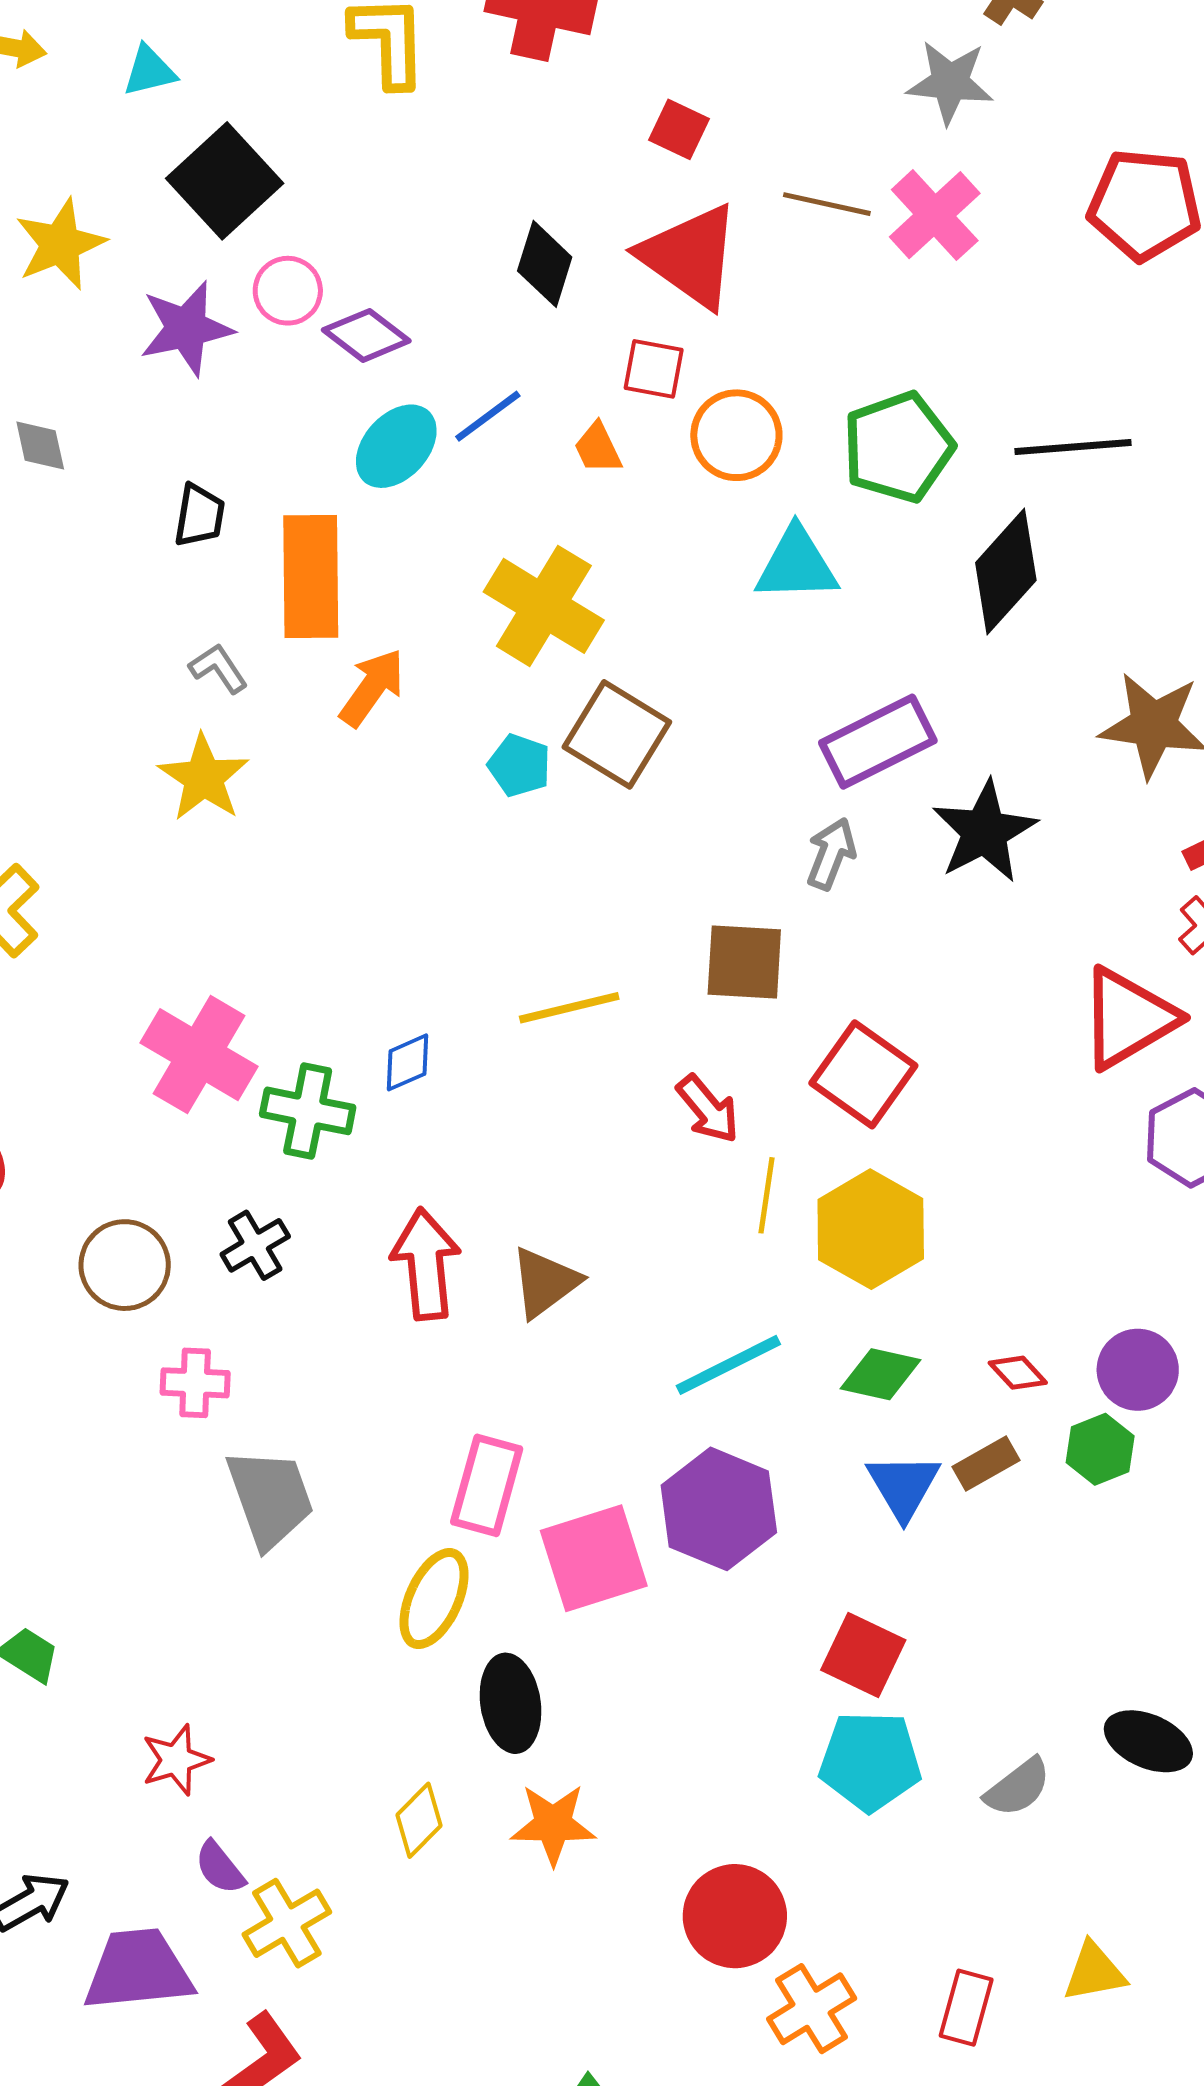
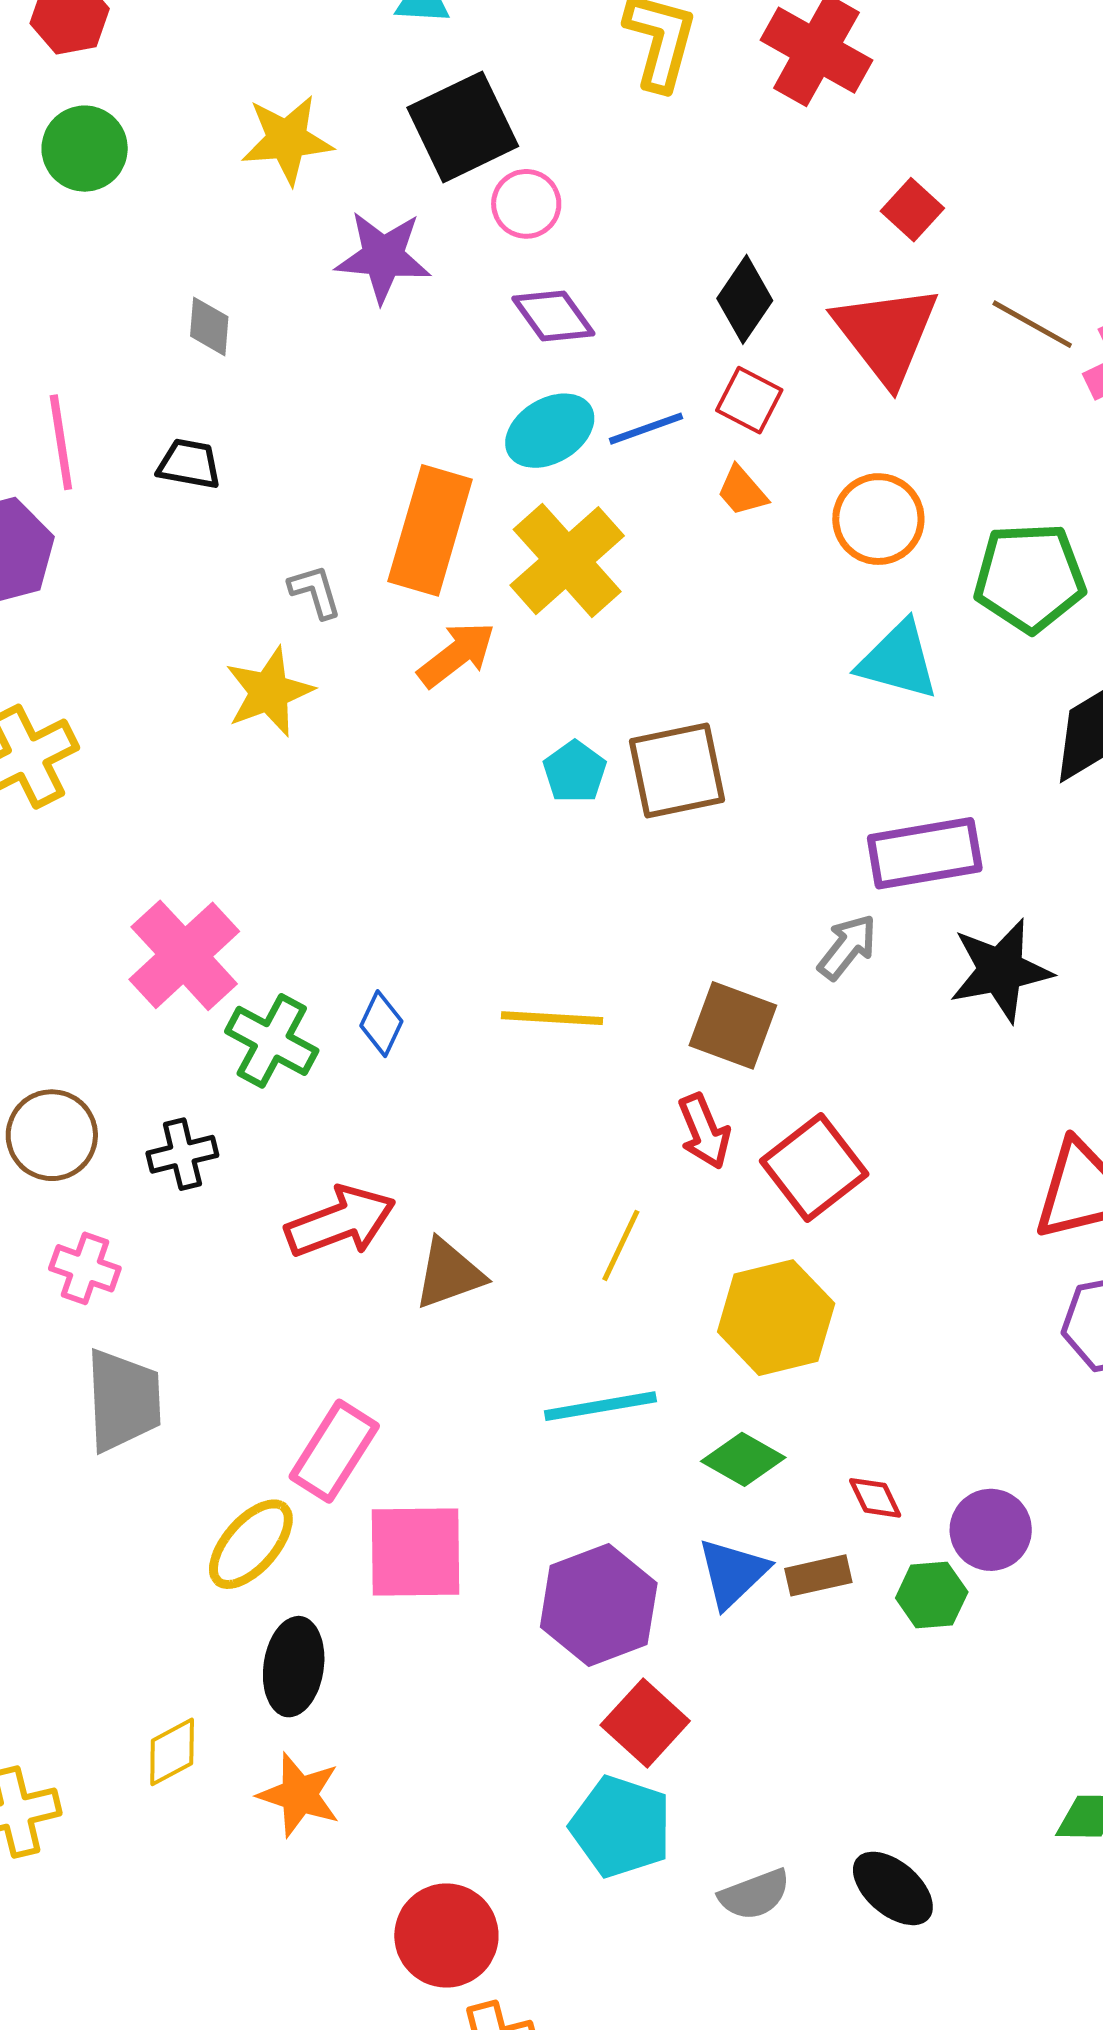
pink circle: (288, 291) -> (526, 204), moved
red square: (654, 369) -> (749, 400), moved
orange trapezoid: (598, 448) -> (742, 491), turned -32
black trapezoid: (199, 515) -> (189, 464), moved, turned -106
yellow cross: (544, 606) -> (567, 561), moved
brown square: (617, 734) -> (677, 771), turned 30
blue diamond: (408, 1062) -> (381, 1024), turned -58
red arrow: (708, 1109) -> (704, 1131), moved
yellow line: (766, 1195) -> (621, 1245), moved
red arrow: (426, 1264) -> (340, 1222), turned 58
purple hexagon: (719, 1509) -> (599, 1605), moved

